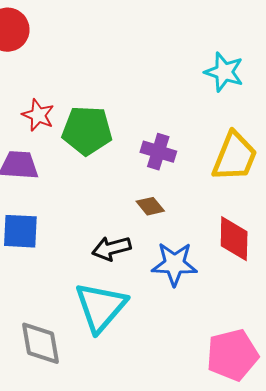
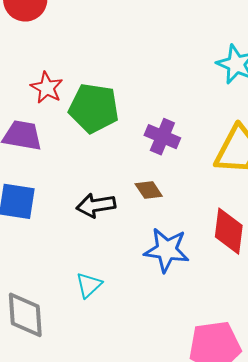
black arrow: (111, 248) -> (96, 205), moved
cyan triangle: (101, 307) -> (89, 285), size x0.5

